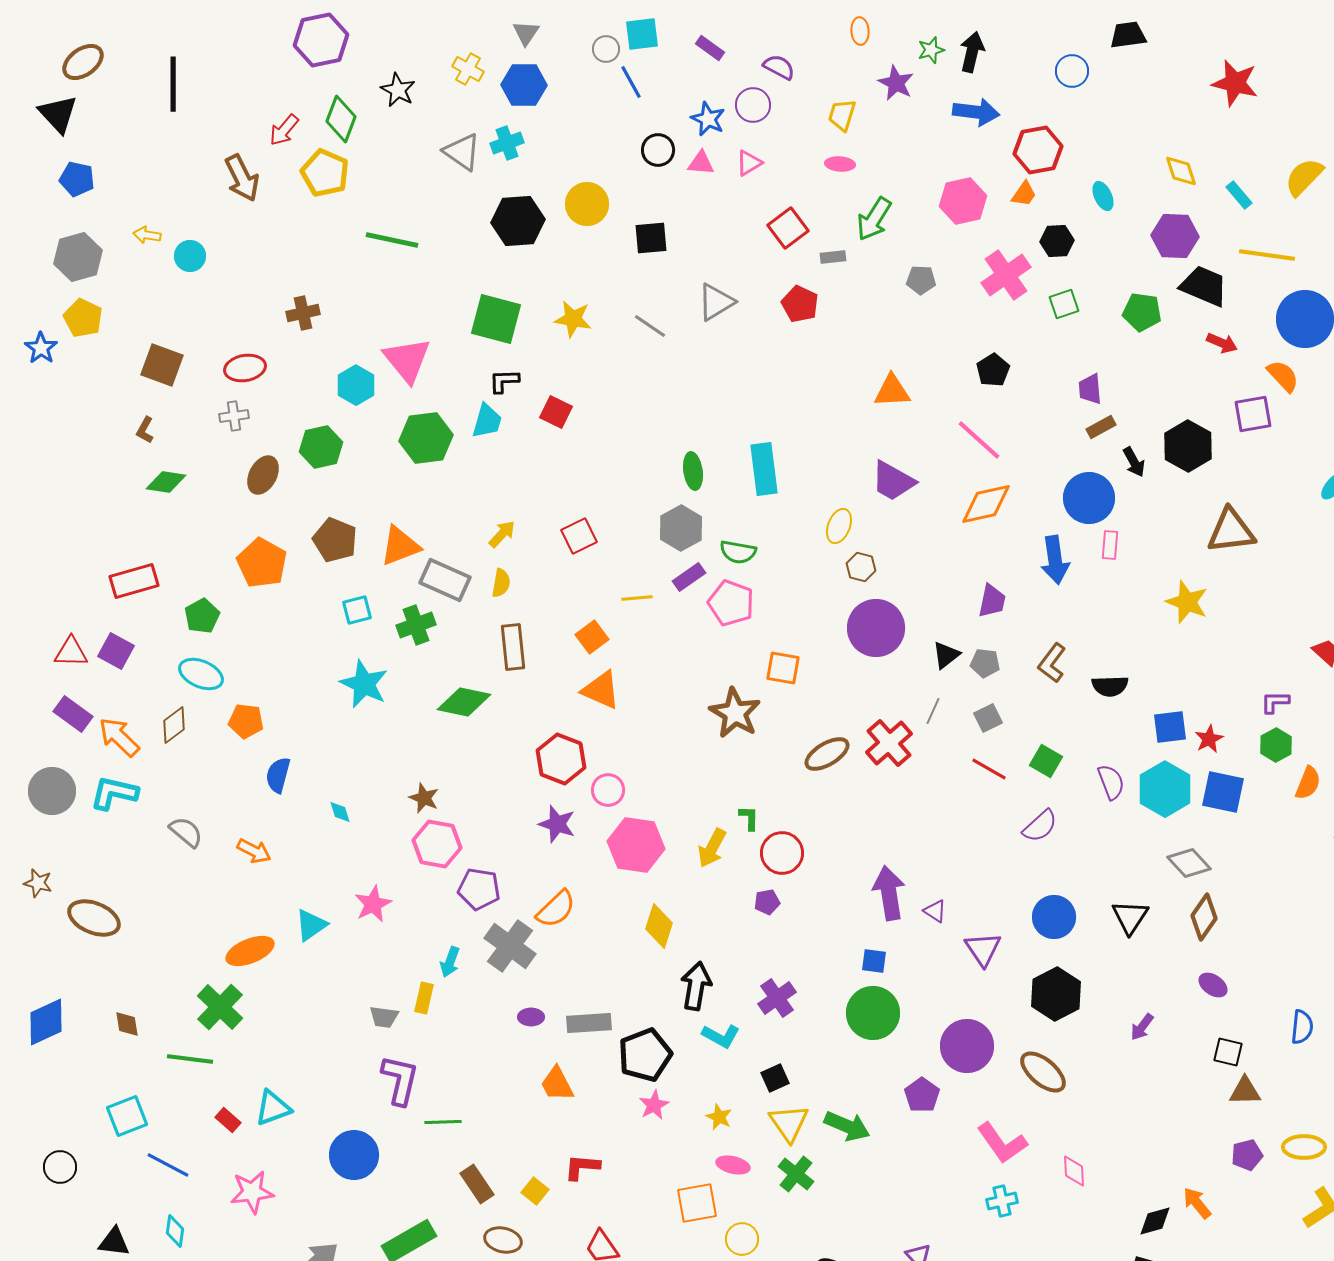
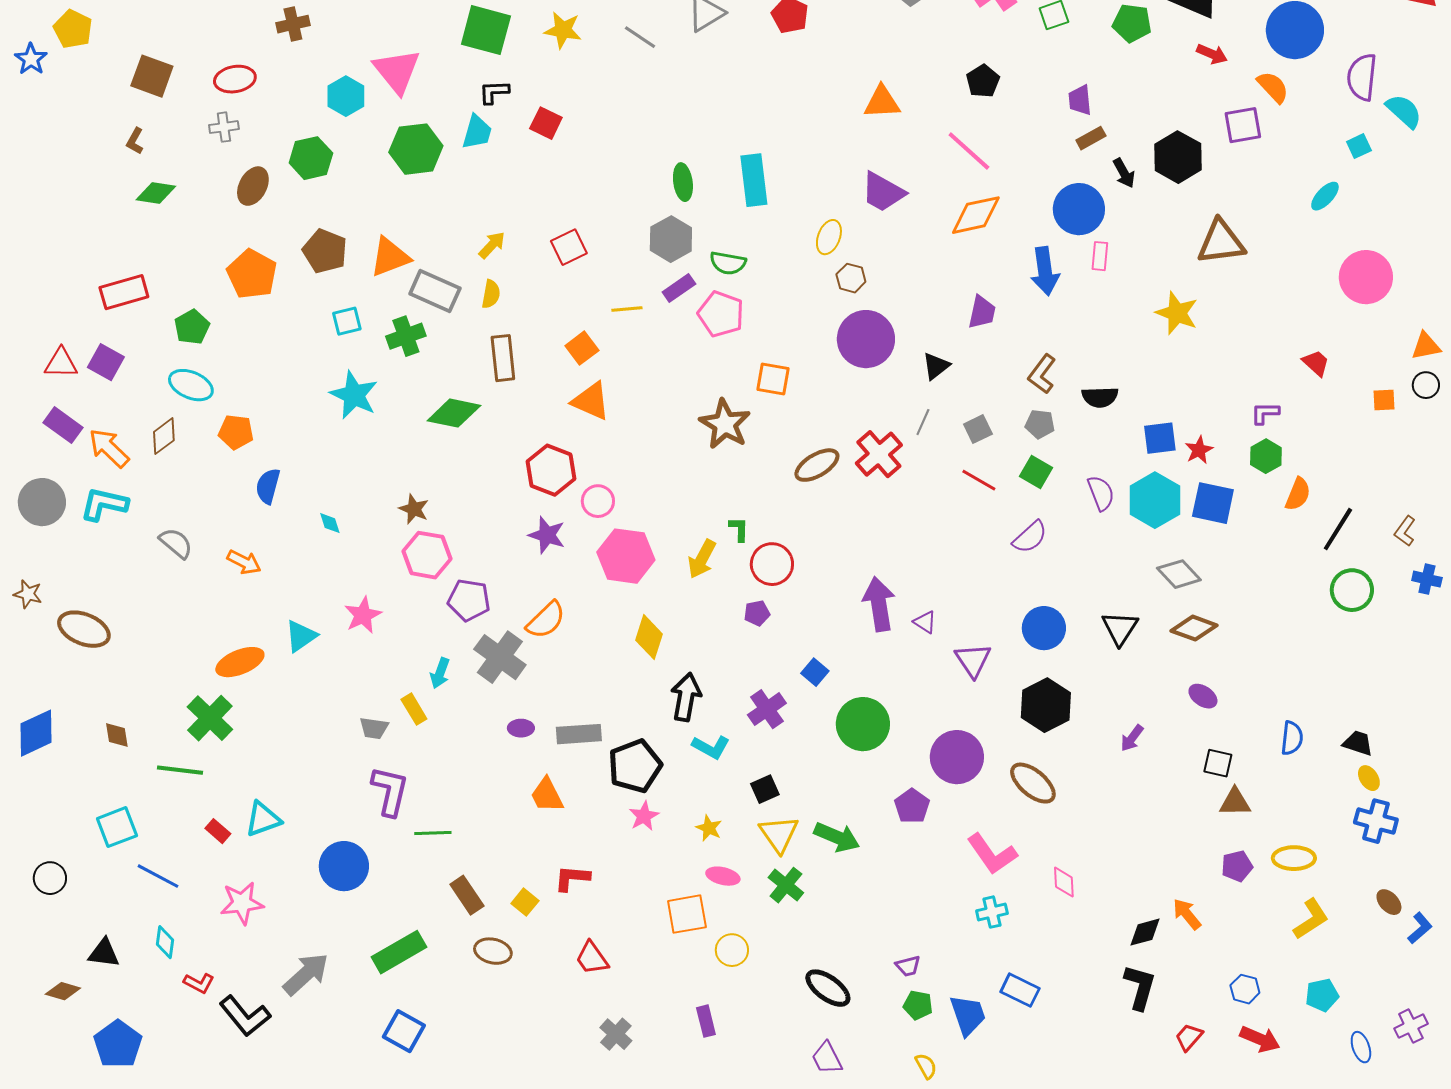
gray pentagon: (985, 663) -> (1040, 424), moved
brown diamond: (1204, 917) -> (1194, 628), turned 75
blue square: (874, 961) -> (815, 672), moved, turned 32
yellow rectangle: (424, 998) -> (414, 709), turned -44

